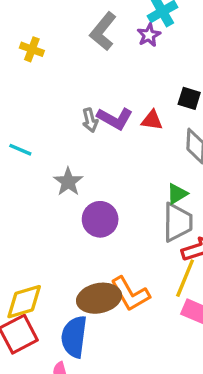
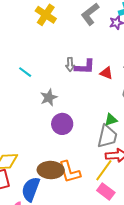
yellow cross: (32, 49) -> (46, 15), size x1.5
purple L-shape: (115, 118) -> (85, 67), turned -40

